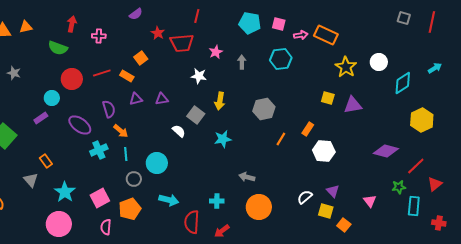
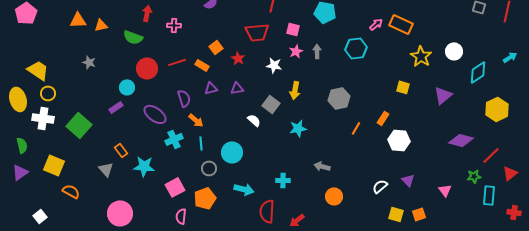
pink square: (279, 24) -> (293, 29), moved
orange triangle: (26, 27) -> (101, 25), moved
red star: (158, 33) -> (238, 58), moved
pink arrow: (301, 35) -> (376, 24), turned -32
pink star: (216, 52) -> (296, 51), moved
purple triangle: (353, 105) -> (443, 95), moved, turned -30
cyan star: (65, 192) -> (144, 166), moved, turned -30
cyan cross: (217, 201) -> (283, 180), moved
orange circle: (259, 207) -> (334, 196), size x0.7
yellow square: (326, 211) -> (396, 214), moved
pink circle: (59, 224) -> (120, 213), moved
orange square: (344, 225) -> (419, 214), turned 32

